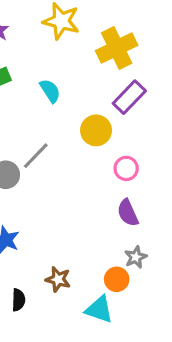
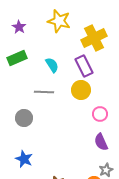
purple rectangle: (129, 97) -> (84, 66), moved, turned -70
gray line: (36, 156) -> (44, 92), moved, turned 48

